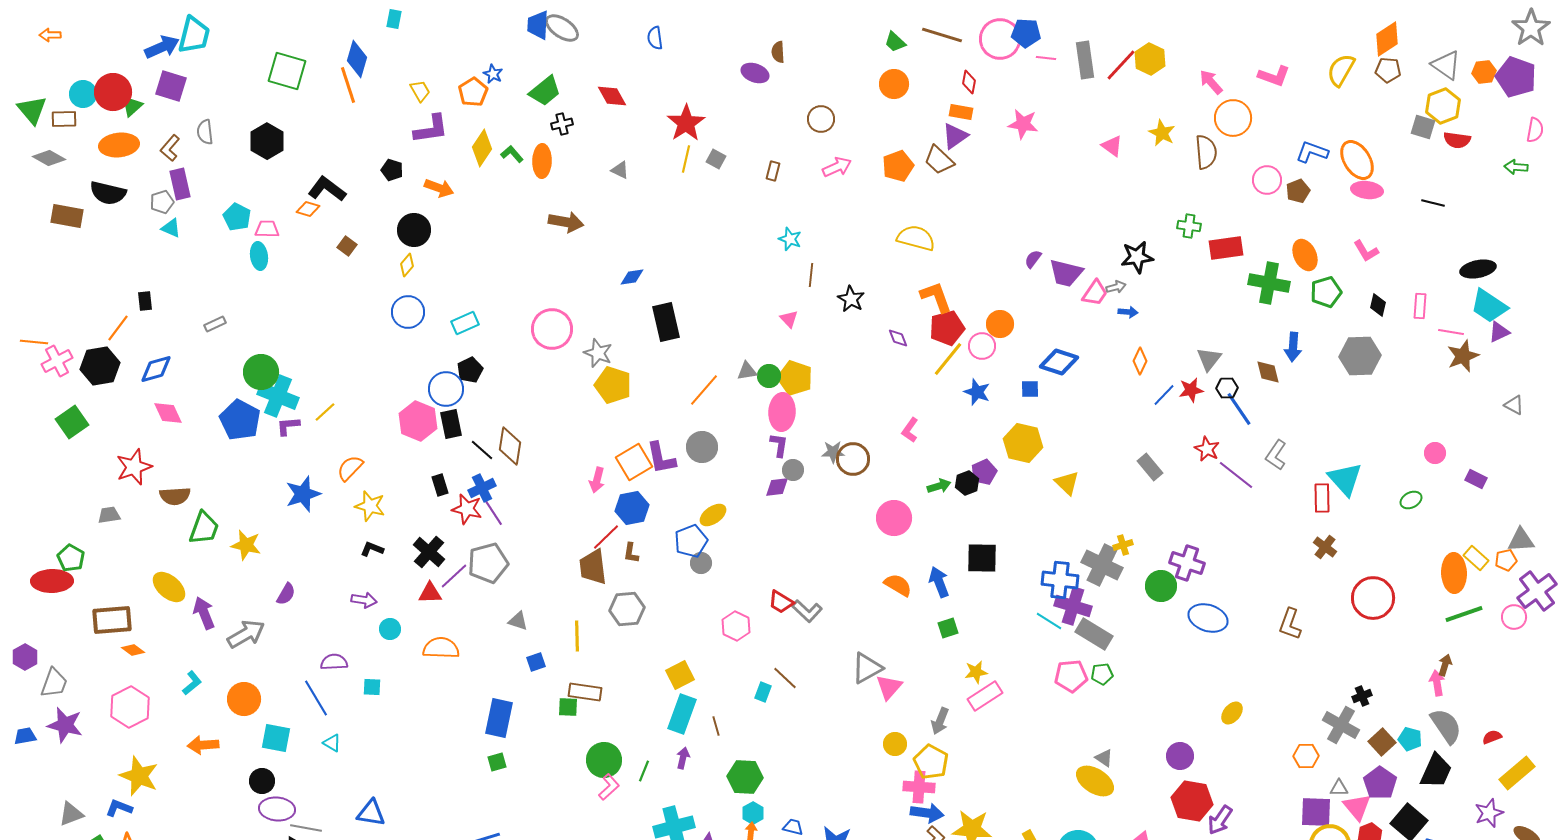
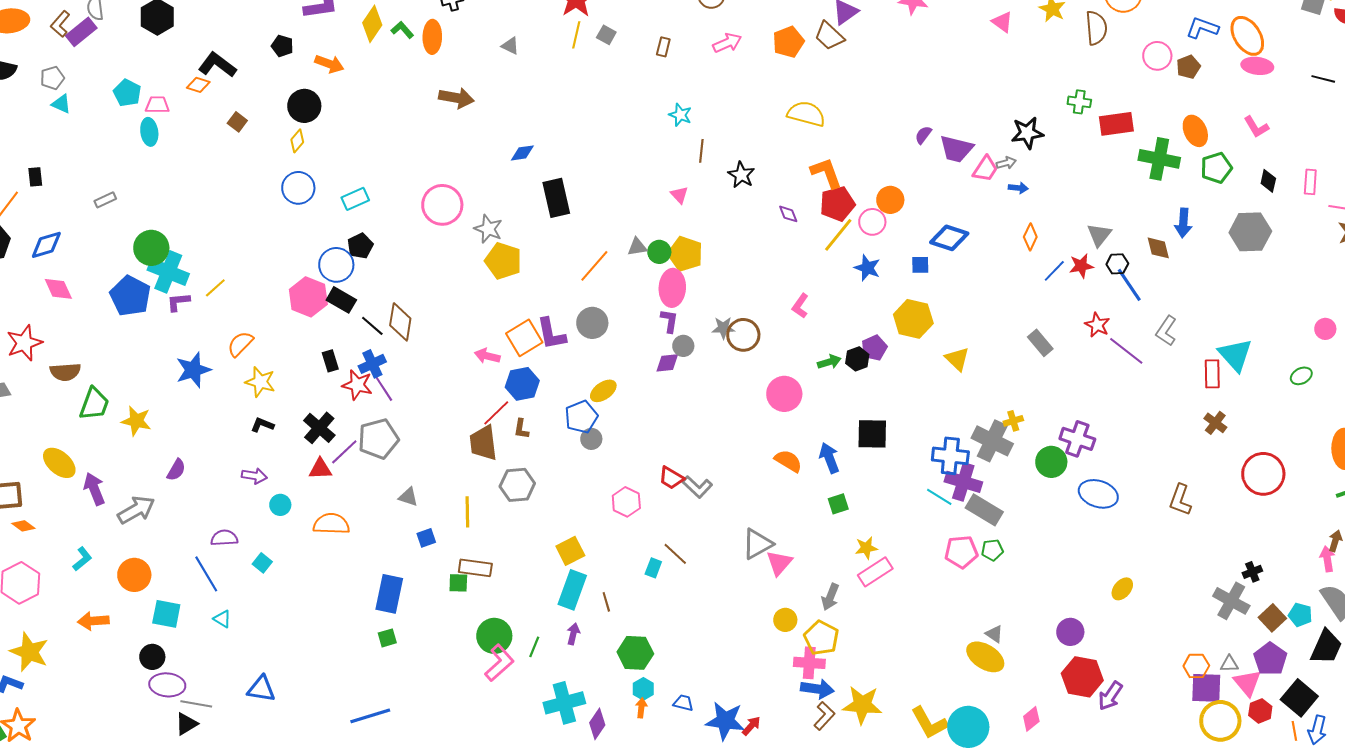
purple rectangle: (180, 184) -> (81, 32), moved, turned 64
black rectangle: (451, 424) -> (341, 300), turned -48
pink arrow: (597, 480) -> (487, 356), turned 90
cyan square: (372, 687) -> (262, 563), turned 36
orange hexagon: (1306, 756) -> (1196, 666), moved
pink L-shape: (609, 787) -> (499, 663), size x1.4

